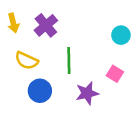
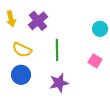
blue circle: (40, 91) -> (21, 75), moved
purple star: (87, 93) -> (59, 83), moved

